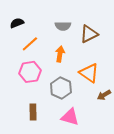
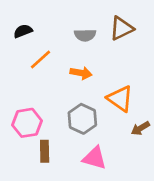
brown triangle: (89, 34) -> (122, 28), moved
orange arrow: (60, 54) -> (81, 73), turned 91
pink hexagon: (30, 72) -> (27, 123), moved

